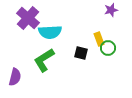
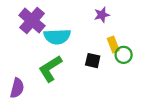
purple star: (111, 10) -> (102, 15), moved

